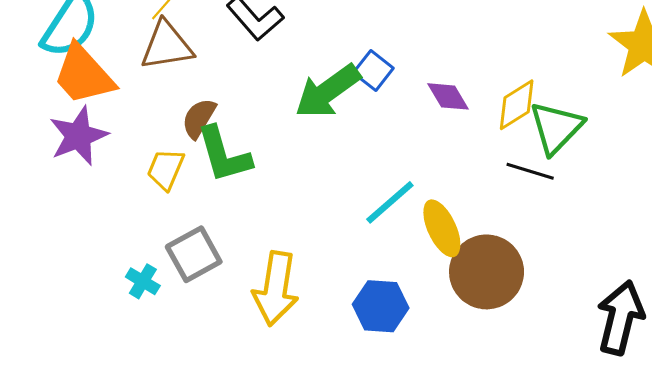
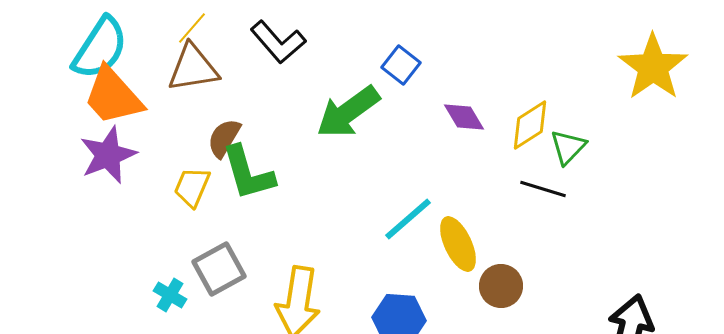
blue square: (373, 70) -> (401, 65), moved
green triangle: (556, 128) -> (568, 147), size x0.7
brown circle: (487, 272) -> (501, 286), size x0.6

